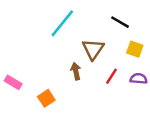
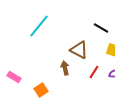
cyan line: (62, 23) -> (39, 26), moved
brown triangle: (93, 49) -> (79, 50), turned -36

